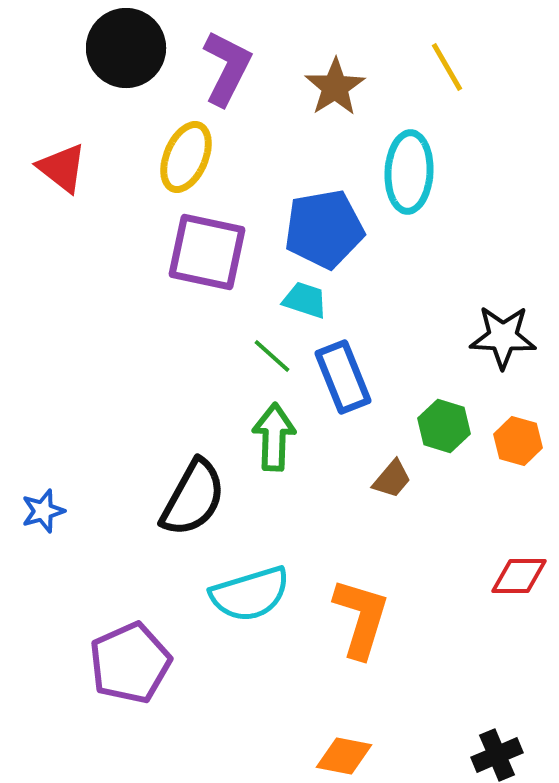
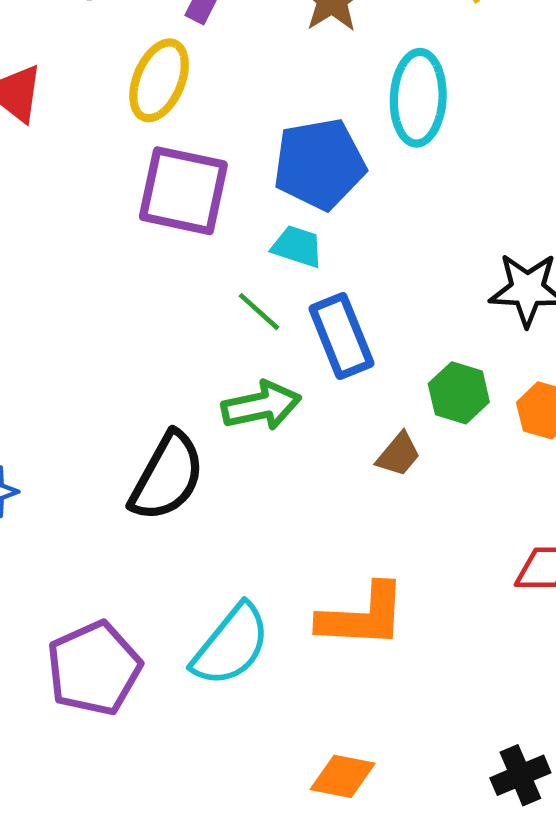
green arrow: (274, 437) -> (261, 406), turned 76
cyan semicircle: (250, 594) -> (231, 645), moved, turned -34
orange L-shape: (361, 618) -> (362, 616), turned 76

